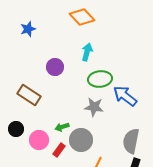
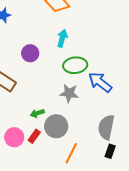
pink circle: (39, 140) -> (14, 137), moved

